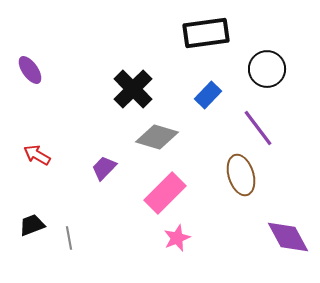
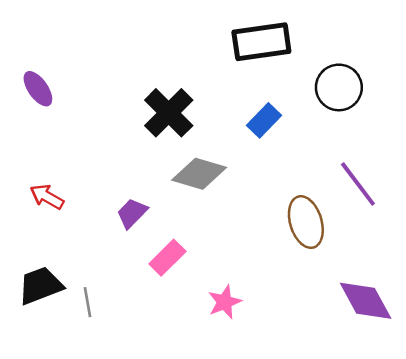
purple line: (258, 128) -> (358, 184), moved
pink rectangle: (165, 193) -> (167, 258), moved, size x0.7
black trapezoid: (32, 225) -> (40, 286), size x1.4

